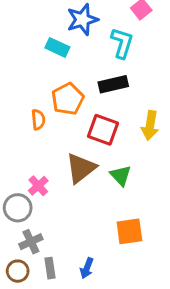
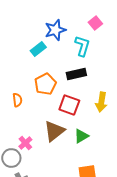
cyan rectangle: (57, 47) -> (38, 49), turned -63
orange semicircle: (38, 120) -> (17, 100), moved
green triangle: (121, 175) -> (81, 136), turned 42

